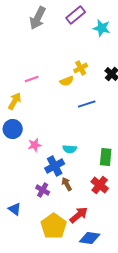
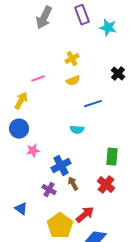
purple rectangle: (76, 15) -> (82, 15), turned -72
yellow cross: (81, 68) -> (72, 59), moved
pink star: (35, 145) -> (33, 151), moved
cyan semicircle: (70, 149) -> (77, 130), moved

